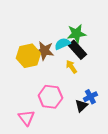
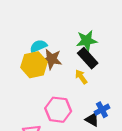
cyan semicircle: (62, 44) -> (38, 46), moved
black triangle: (81, 106) -> (92, 120), turned -48

